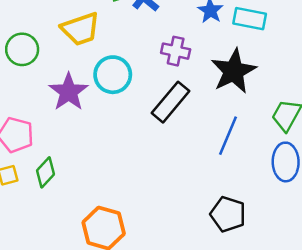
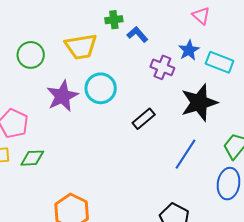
purple cross: (176, 51) -> (162, 67), moved
black rectangle: (171, 102) -> (144, 119), size x0.7
green diamond: (46, 172) -> (32, 158), turned 35

